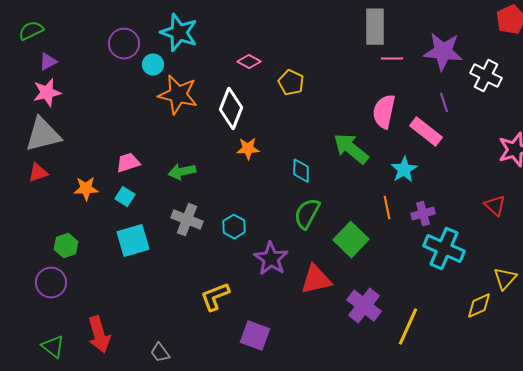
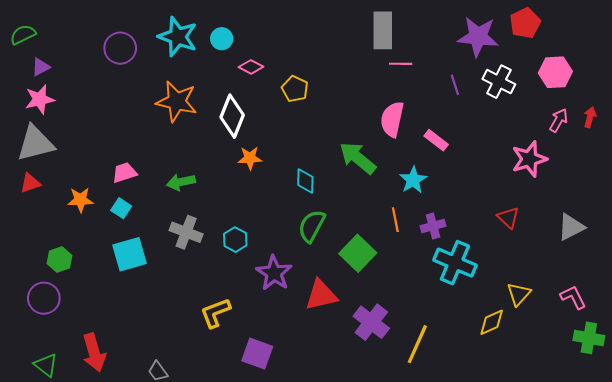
purple star: (443, 52) -> (478, 37), moved
cyan circle: (153, 65) -> (222, 39), moved
purple line: (444, 103) -> (455, 85), moved
pink rectangle: (426, 132) -> (436, 140), size x0.7

